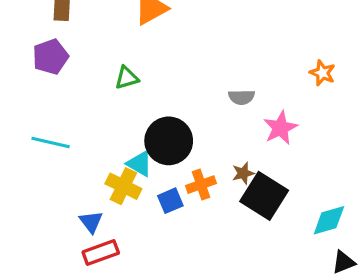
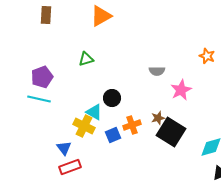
purple pentagon: (51, 57) -> (42, 77), moved
black circle: (169, 141) -> (112, 98), size x0.6

